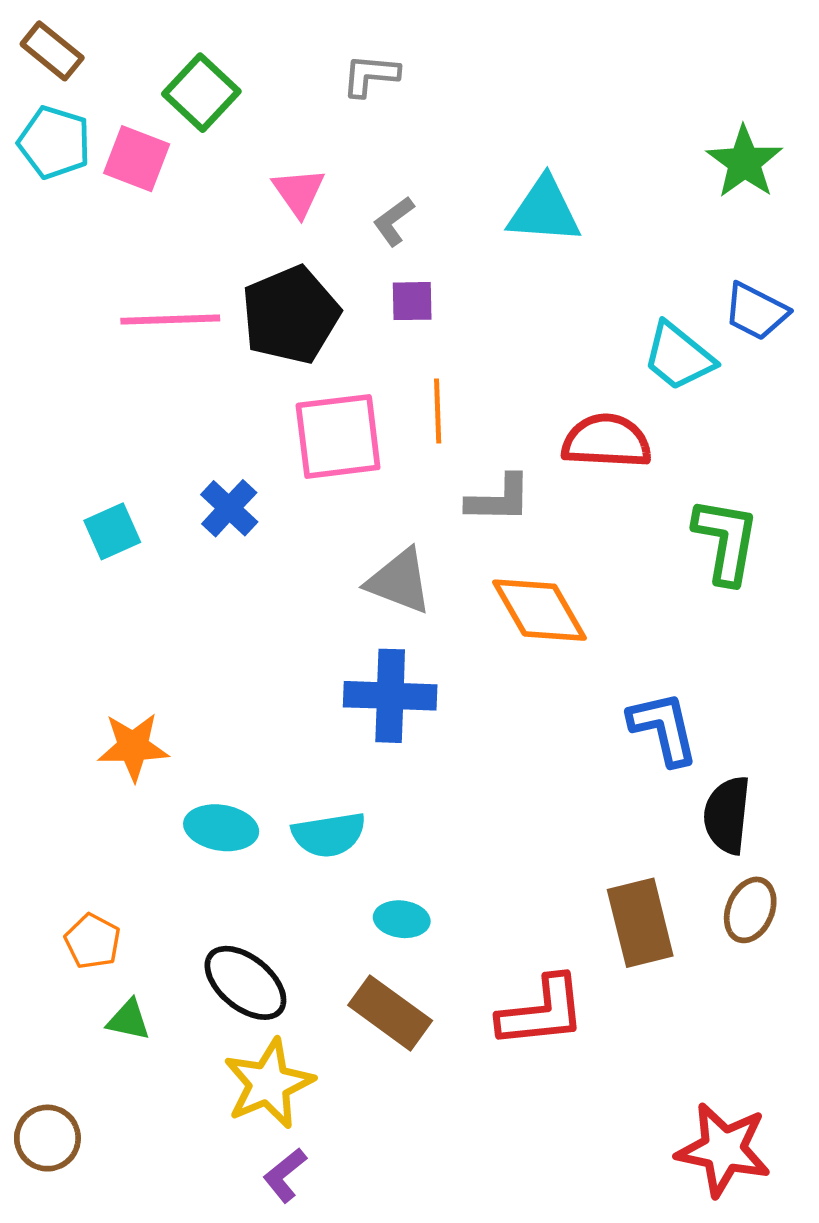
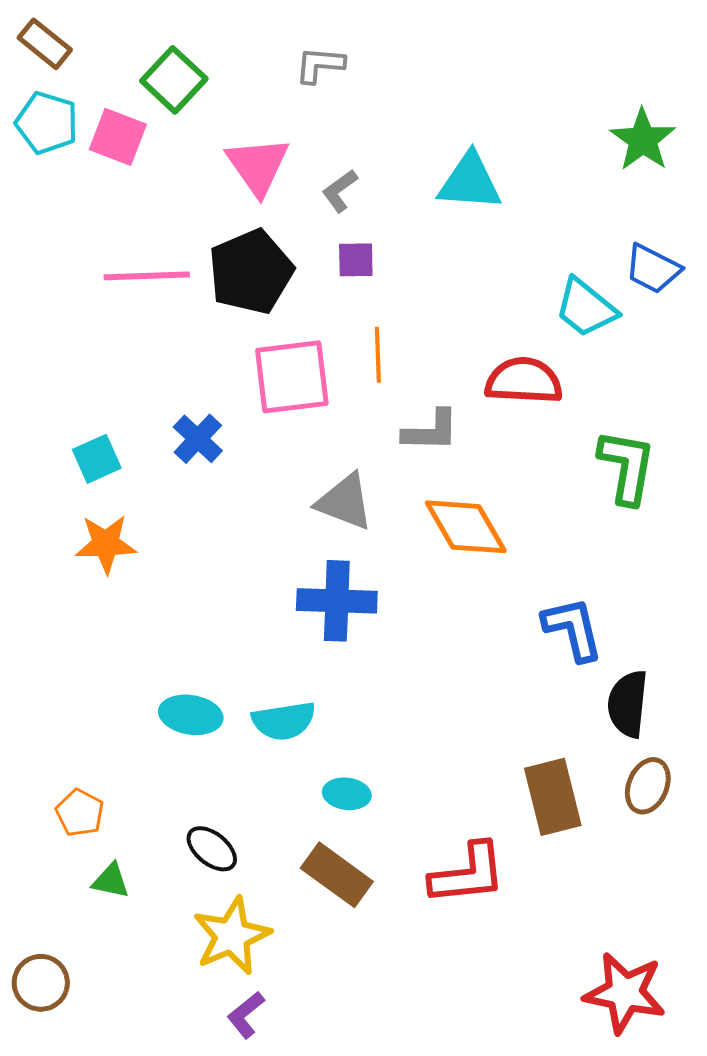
pink triangle: (299, 192) -> (258, 166), size x1.4
orange star: (133, 747) -> (106, 544), moved
black ellipse: (245, 983) -> (212, 849), size x0.7

